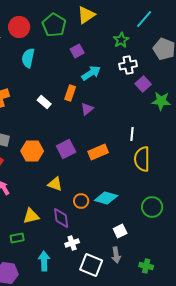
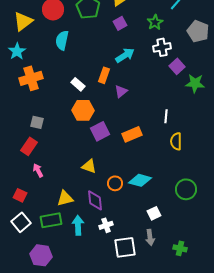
purple square: (77, 51) -> (120, 23), moved
orange hexagon: (32, 151) -> (83, 110), moved
yellow semicircle: (142, 159) -> (176, 141), size x0.7
green rectangle: (17, 238) -> (51, 220), size x1.5
cyan arrow: (44, 261) -> (78, 225), moved
white square: (91, 265) -> (125, 247), turned -30

